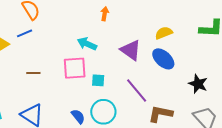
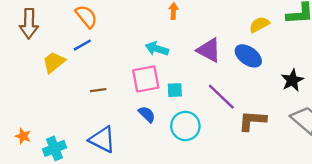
yellow semicircle: (164, 33) -> (259, 25), moved
black star: (198, 84) -> (292, 80), turned 30
blue semicircle: (78, 116) -> (147, 114), moved

